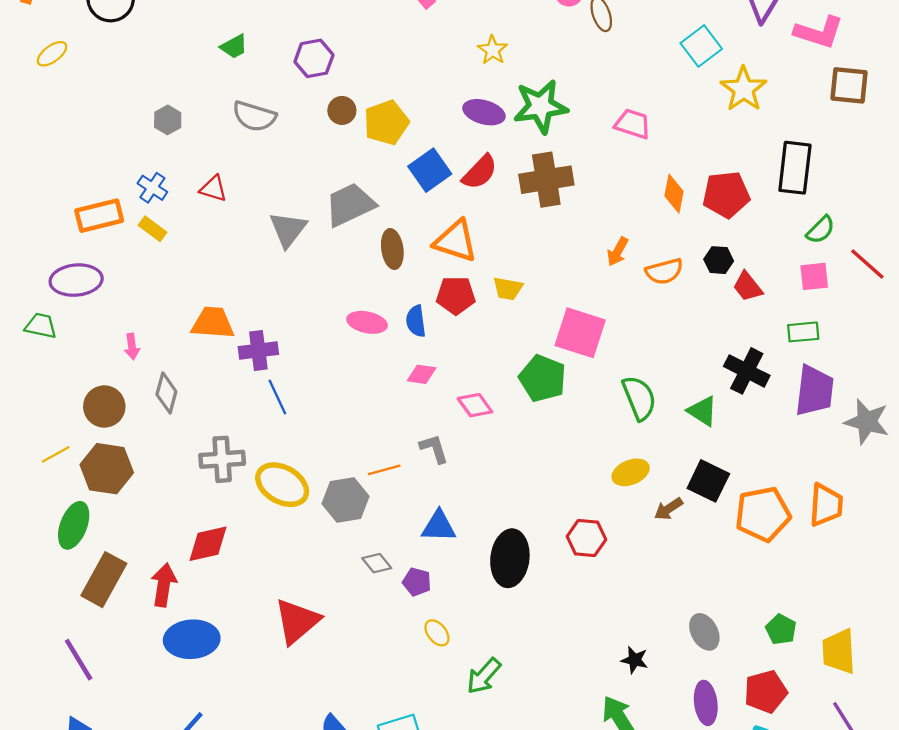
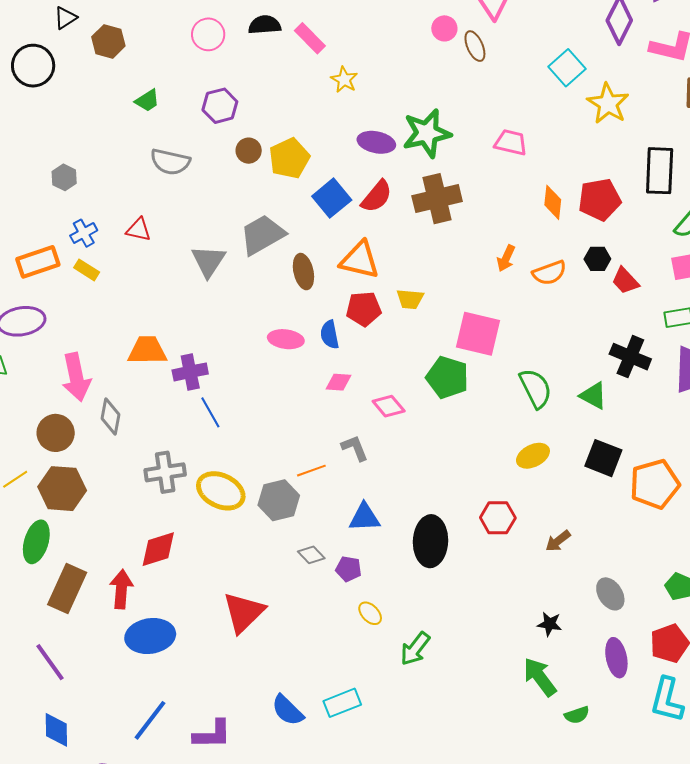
yellow star: (493, 50) -> (344, 80), moved
gray hexagon: (168, 120) -> (64, 177), moved
blue cross: (152, 188) -> (84, 233), turned 32
pink arrow: (132, 346) -> (76, 377), size x2.0
brown arrow: (668, 509) -> (558, 541), moved

